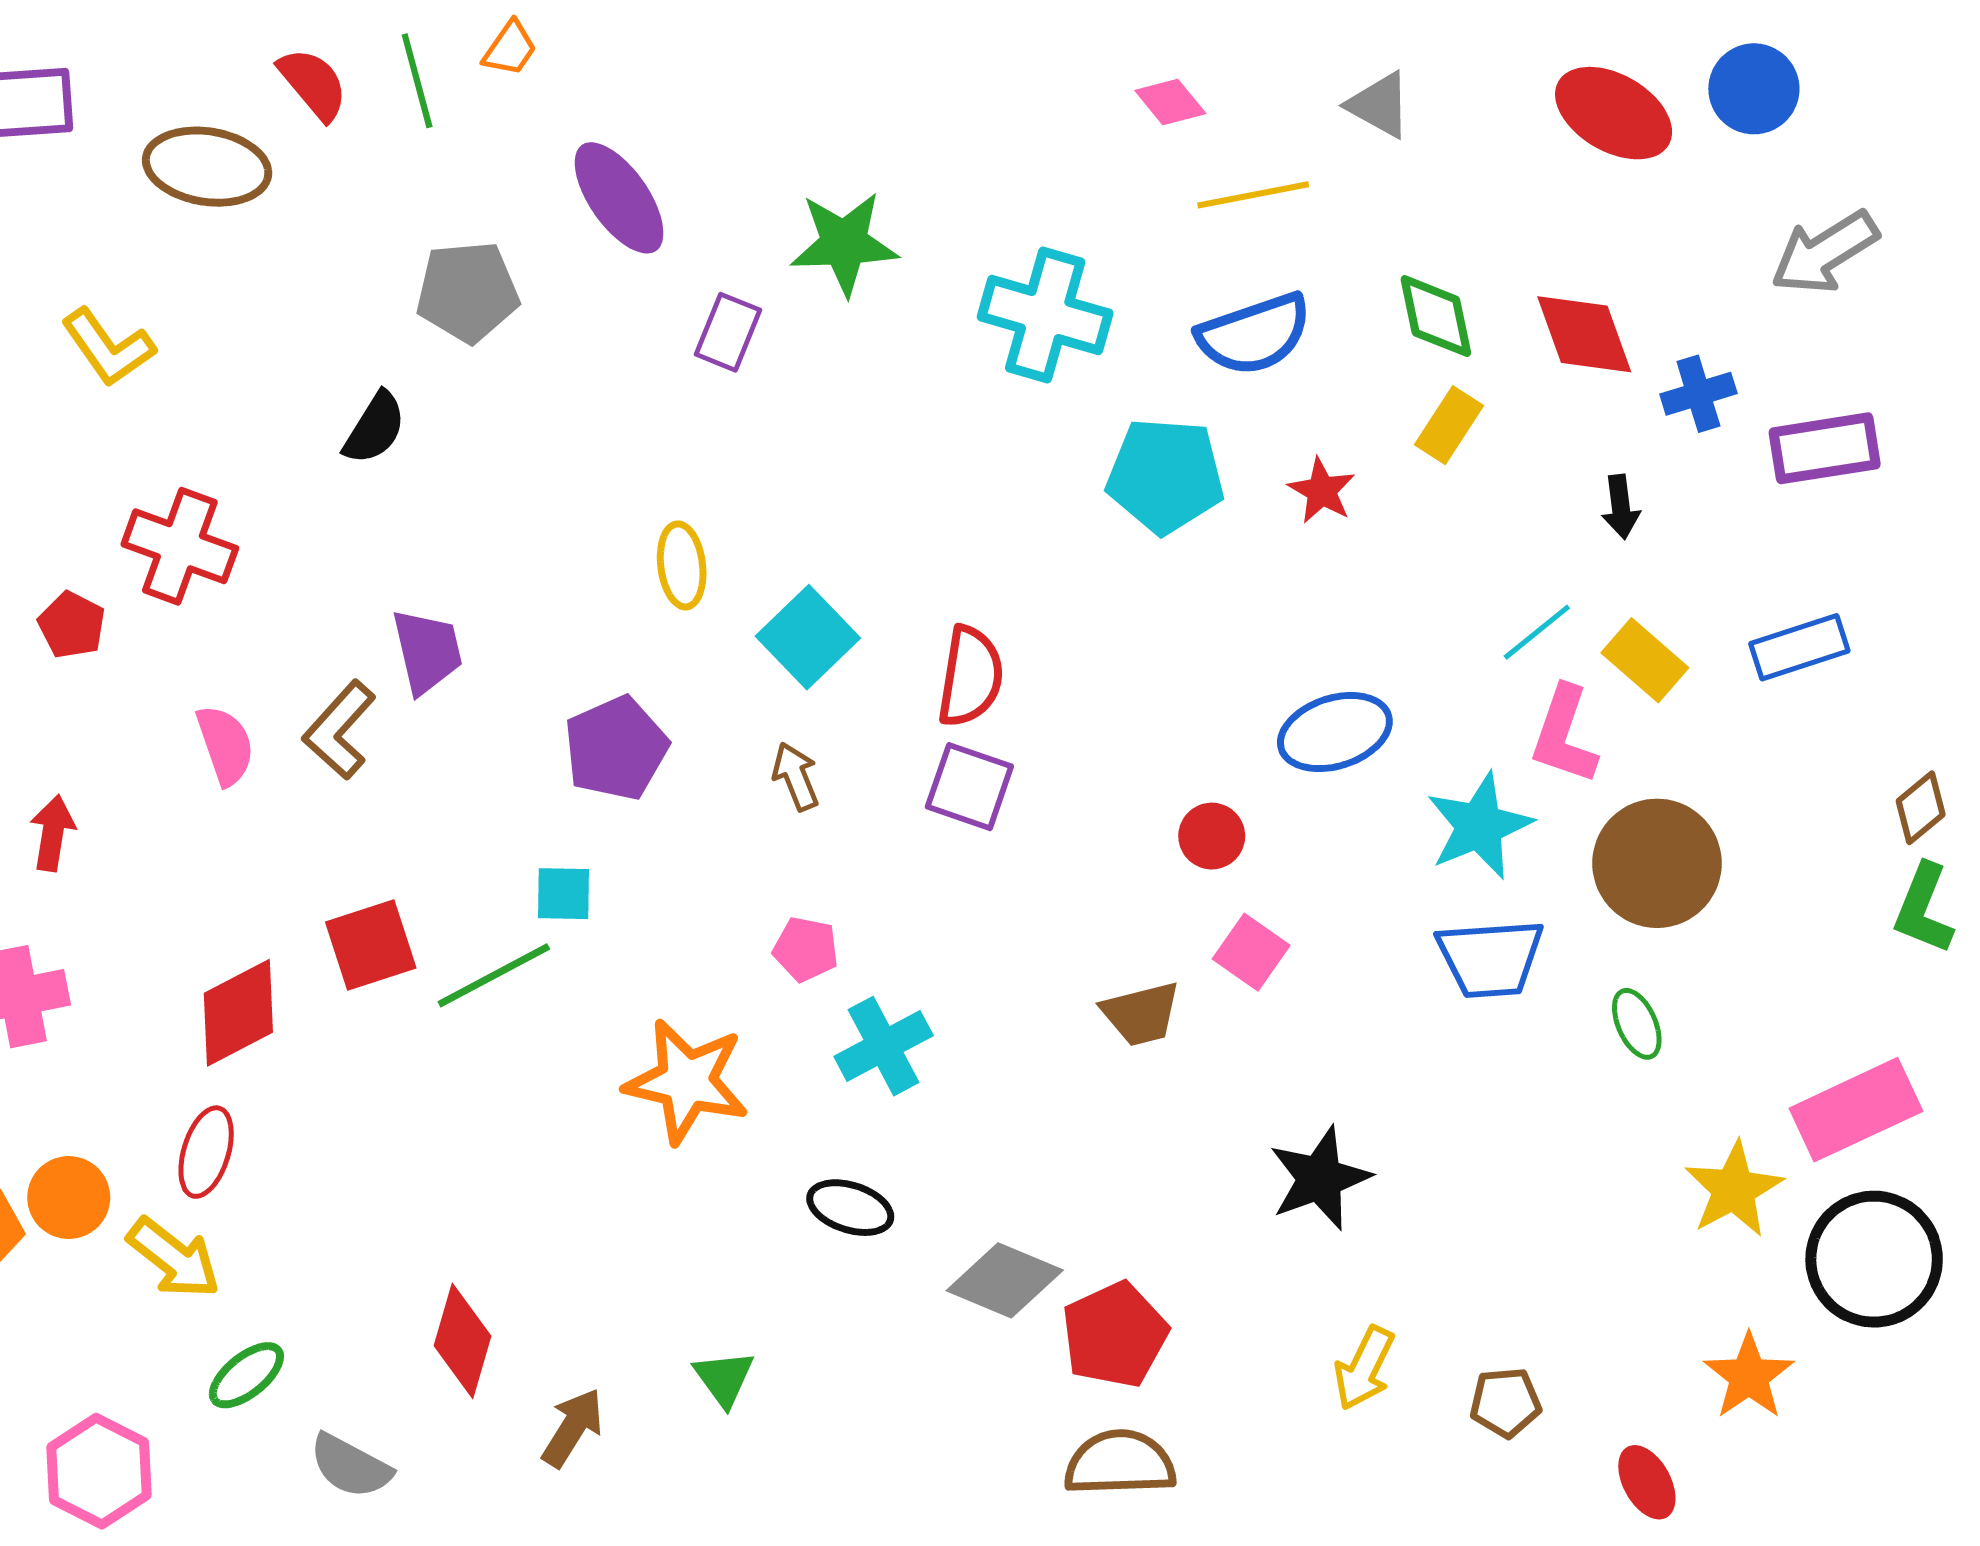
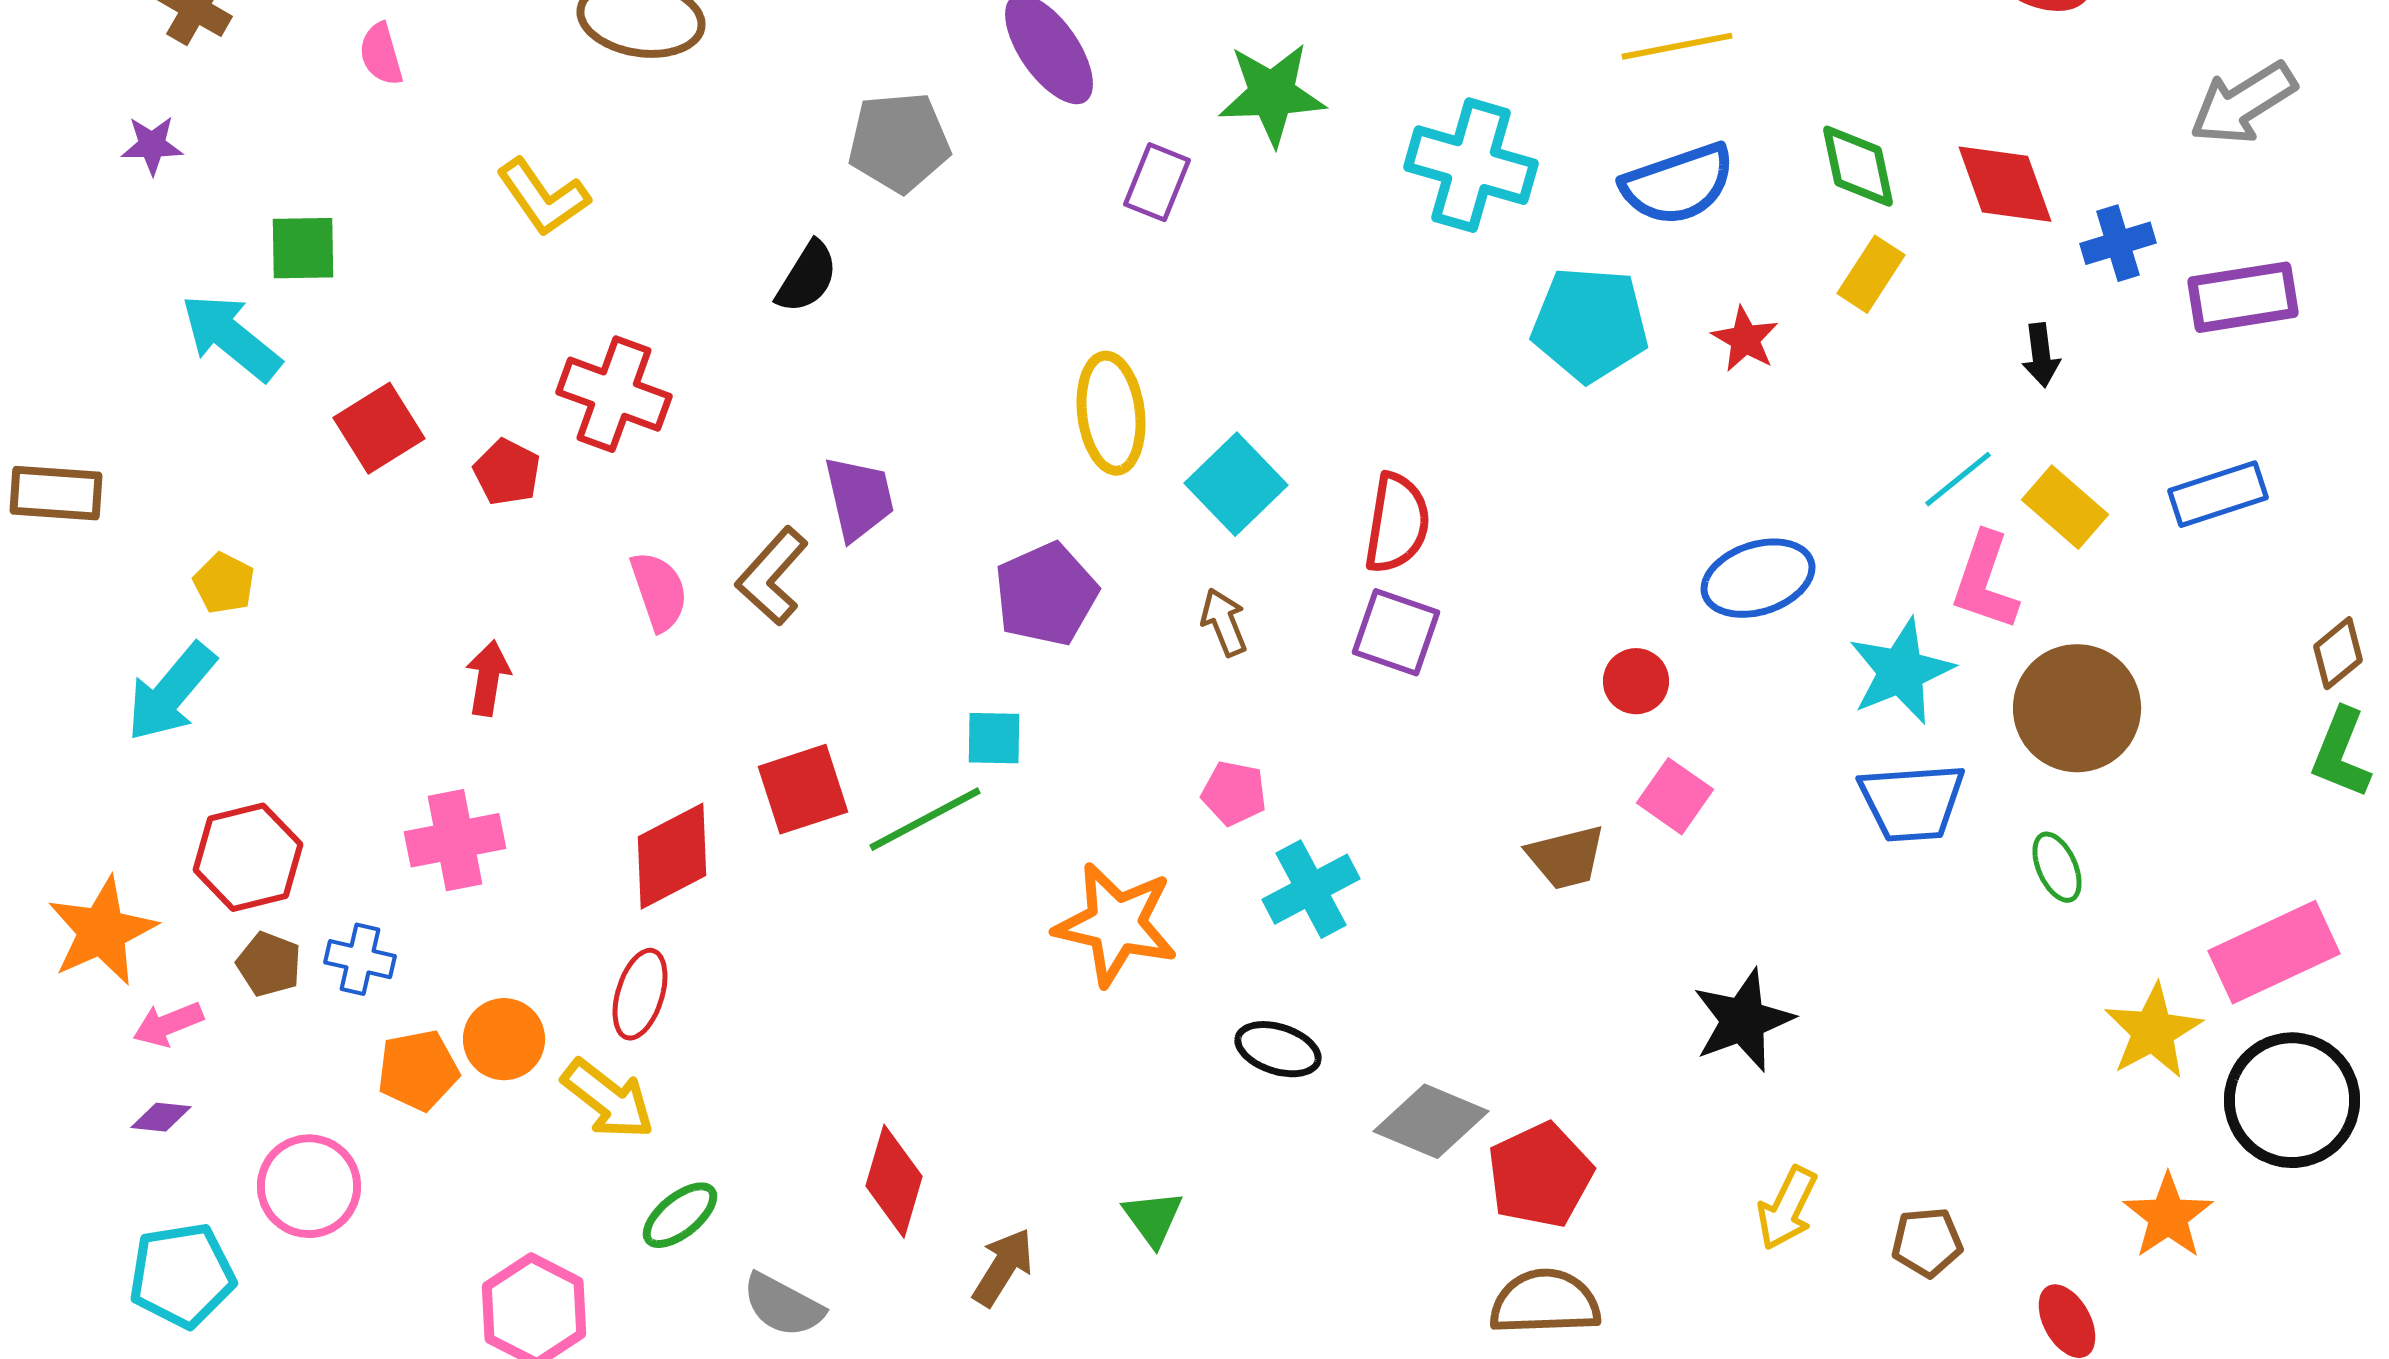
yellow ellipse: (682, 565) -> (1111, 413), size x1.4

